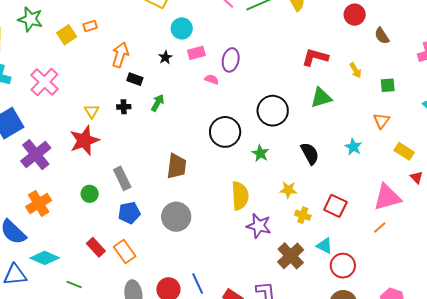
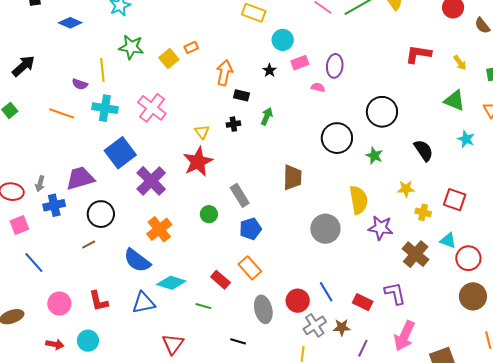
green triangle: (321, 98) -> (454, 101), moved, turned 45
gray circle: (176, 217) -> (325, 229), moved
red rectangle: (96, 247) -> (220, 280), moved

